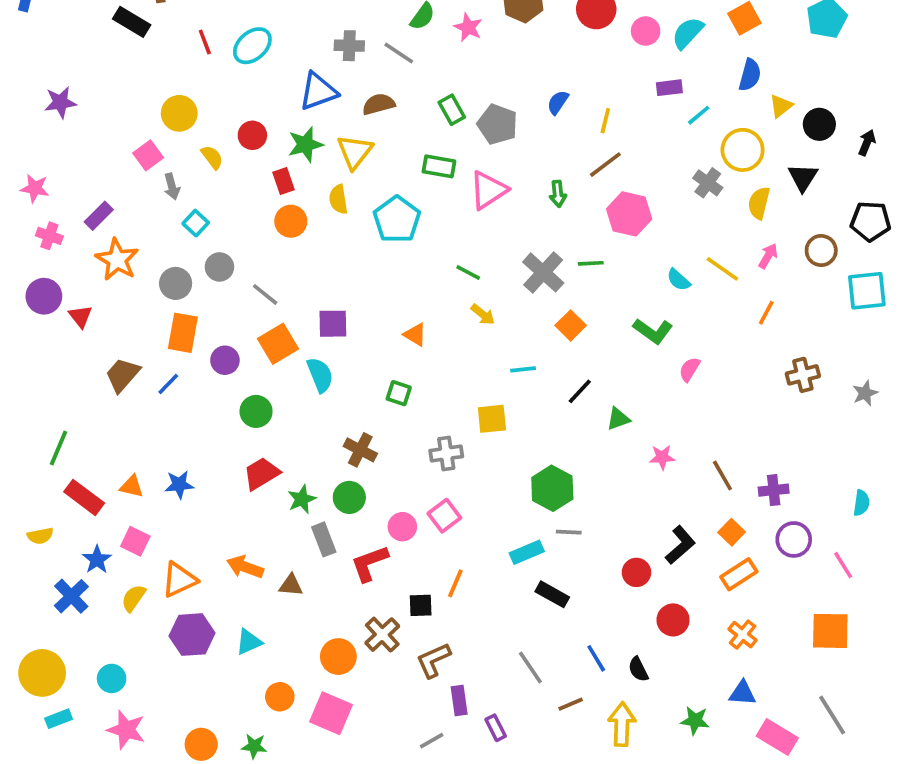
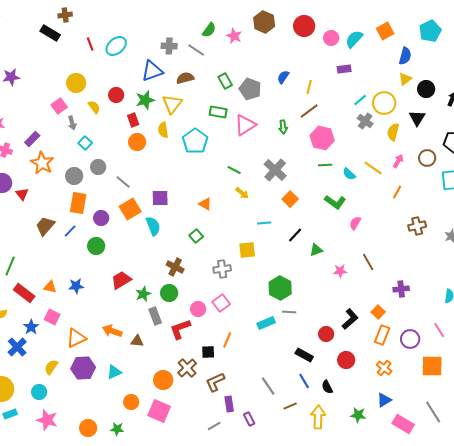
blue semicircle: (750, 75) -> (405, 56), moved
cyan line: (699, 115) -> (360, 100), moved
green line: (591, 263) -> (325, 165), moved
green square: (399, 393) -> (196, 236), turned 32
green circle: (256, 411) -> (96, 246), moved
brown line: (722, 475) -> (368, 262), moved
purple circle: (794, 539) -> (410, 339), moved
orange rectangle: (739, 574) -> (382, 335), turned -36
black rectangle: (552, 594) -> (304, 355), moved
yellow semicircle: (134, 598) -> (51, 367), moved
blue triangle: (743, 693) -> (384, 400), turned -35

